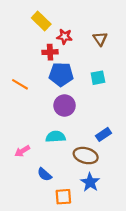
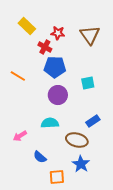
yellow rectangle: (41, 21) -> (27, 26), moved
brown triangle: (100, 39) -> (90, 35), size x1.5
red cross: (50, 52) -> (45, 47), turned 32
cyan square: (98, 78) -> (88, 83), moved

